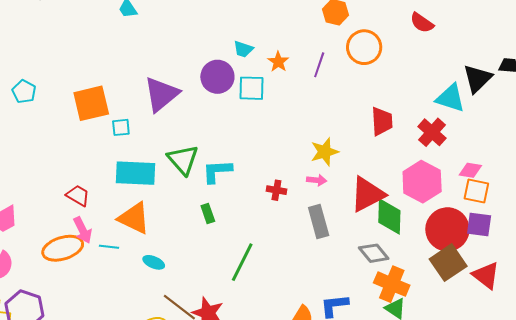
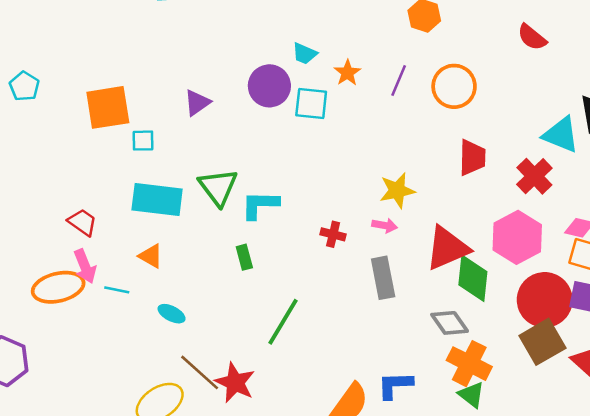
orange circle: (364, 47) -> (454, 86), moved
purple triangle: (161, 94) -> (197, 103), size x0.6
orange triangle: (134, 218) -> (151, 256), size x0.6

